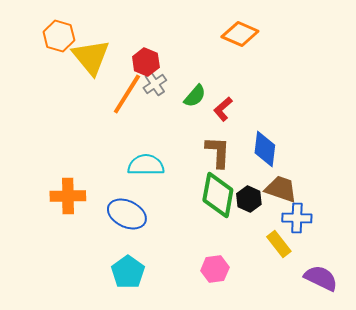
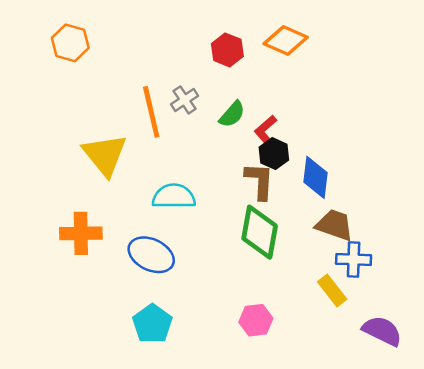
yellow triangle: (91, 57) -> (105, 155), moved
red hexagon: (146, 62) -> (227, 50), moved
orange line: (127, 94) -> (151, 112), turned -45
black hexagon: (249, 199) -> (274, 154), moved

